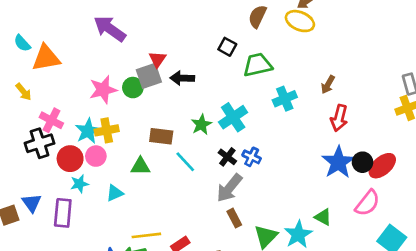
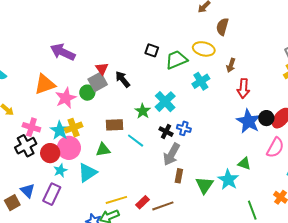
brown semicircle: (257, 16) -> (222, 27), moved
yellow ellipse: (300, 21) -> (204, 49), moved
orange triangle: (46, 58) -> (45, 84), moved
black arrow: (182, 78) -> (123, 79), turned 60
pink circle: (96, 156) -> (69, 148), size x1.5
cyan triangle: (115, 193) -> (88, 173), size x1.5
purple rectangle: (63, 213) -> (52, 194), turned 30
brown rectangle: (234, 218) -> (179, 176), turned 48

